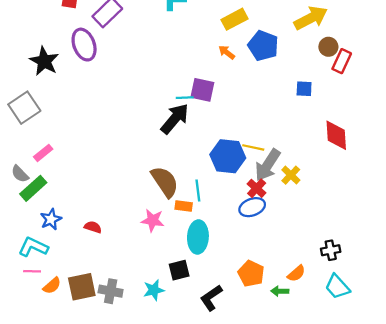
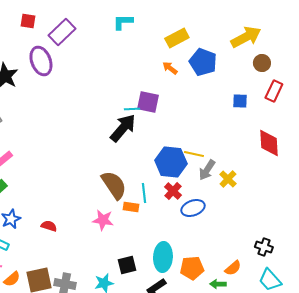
red rectangle: (342, 61) -> (274, 91), moved
gray arrow: (268, 165) -> (207, 170), size x0.7
red cross: (257, 188) -> (173, 191), moved
cyan ellipse: (198, 237) -> (163, 257), moved
black cross: (331, 250) -> (264, 247), turned 30
orange pentagon: (251, 273) -> (192, 268), turned -30

